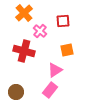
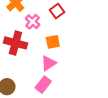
red square: (63, 21) -> (57, 11), turned -32
orange square: (67, 50) -> (53, 42), moved

